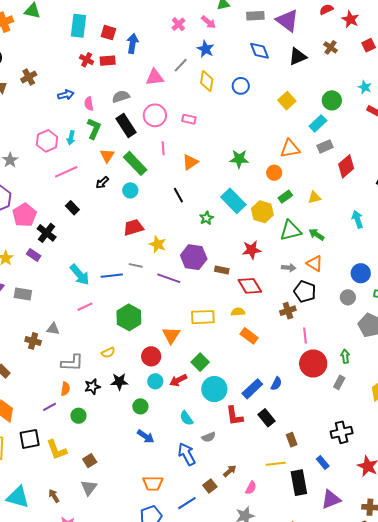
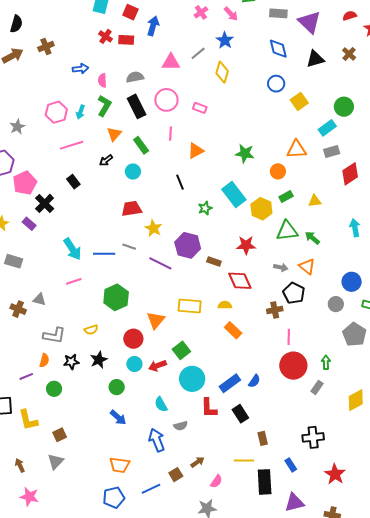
blue circle: (241, 86) -> (276, 84), moved
green rectangle: (135, 163) -> (141, 145), size x0.7
black star: (119, 382) -> (99, 360), turned -30

